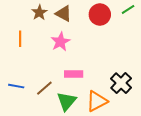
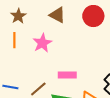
brown star: (39, 12) -> (18, 16), moved
pink star: (61, 42) -> (42, 43), moved

